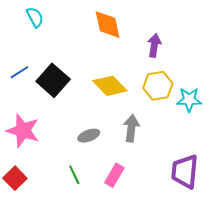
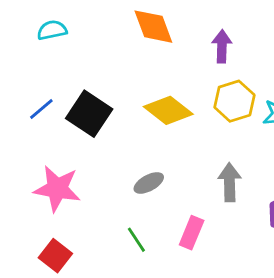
cyan semicircle: (35, 17) -> (52, 30), turned -65
gray arrow: (131, 128) -> (230, 182), moved

